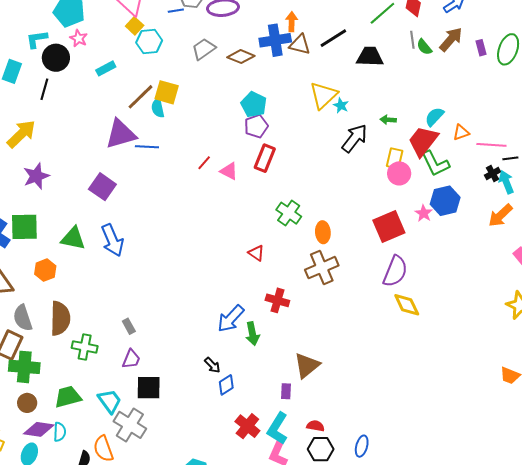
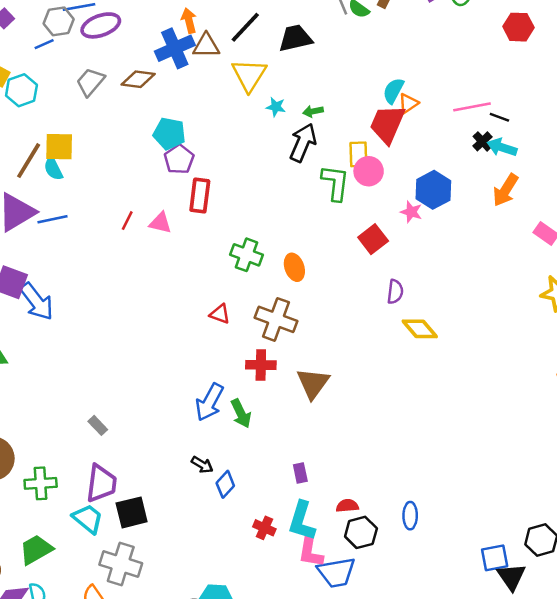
yellow triangle: (323, 95) -> (249, 75), moved
green arrow: (388, 120) -> (313, 111), moved
orange triangle: (461, 133) -> (408, 103), moved
black line: (510, 158) -> (499, 117), turned 42
green L-shape: (435, 164) -> (335, 183), moved, turned -132
cyan arrow: (506, 182) -> (502, 147), turned -35
red square: (389, 226) -> (373, 239), size x0.7
blue arrow: (112, 240) -> (37, 302), moved
brown cross: (322, 268) -> (276, 319), moved, turned -32
purple semicircle: (395, 271) -> (395, 292), size x0.6
gray rectangle: (129, 326) -> (98, 425), moved
purple trapezoid: (131, 359) -> (101, 483), size x1.5
brown triangle: (307, 365) -> (313, 383), moved
cyan trapezoid: (110, 401) -> (88, 519), moved
red cross: (247, 426) -> (264, 528), size x0.7

